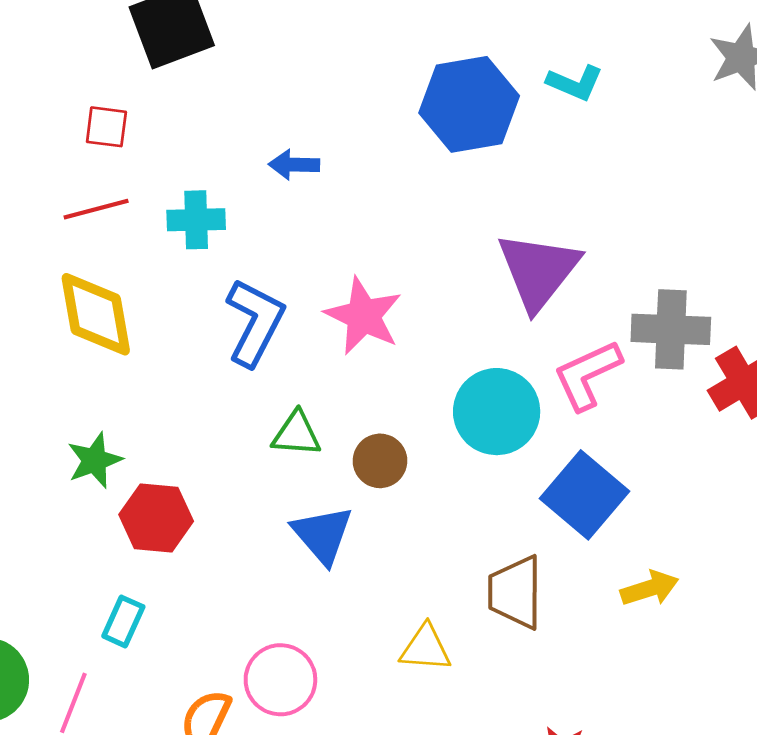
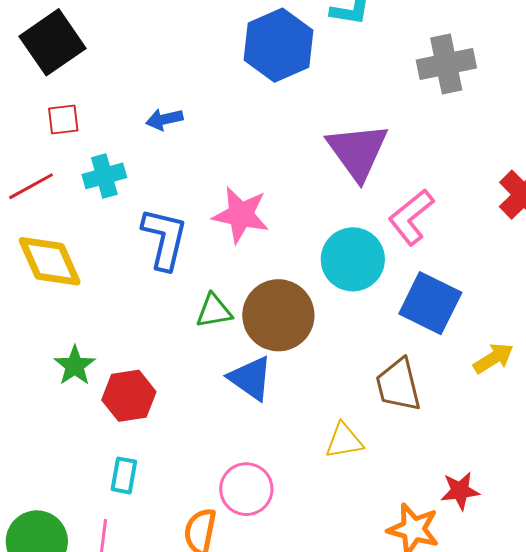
red square: (106, 127) -> (63, 120), moved
gray cross: (671, 329) -> (446, 64), moved
brown circle: (380, 461) -> (278, 315), size x1.8

